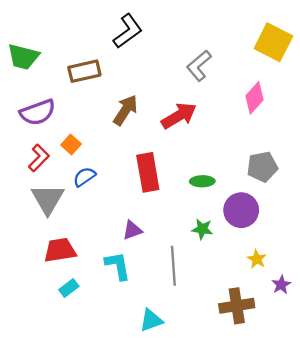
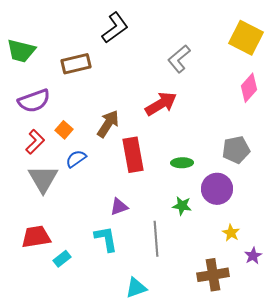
pink diamond: (255, 98) -> (249, 88), moved
brown arrow: (126, 110) -> (108, 124), moved
red trapezoid: (60, 250) -> (36, 237), moved

